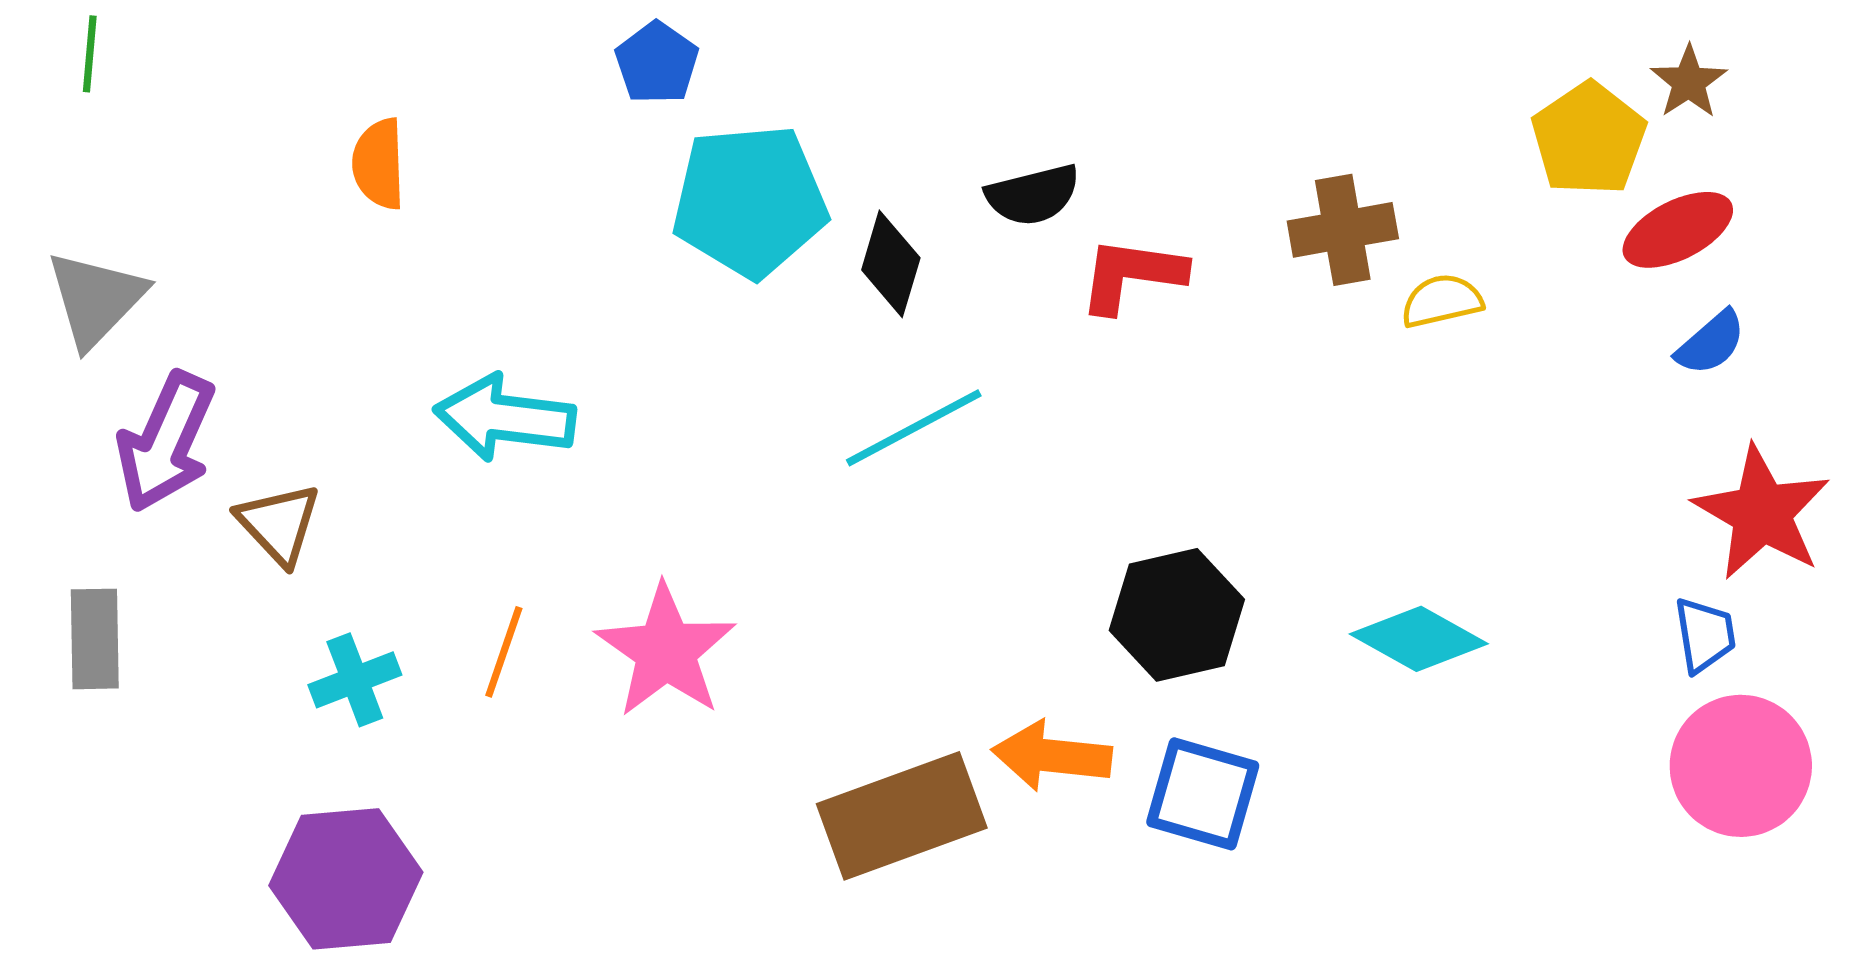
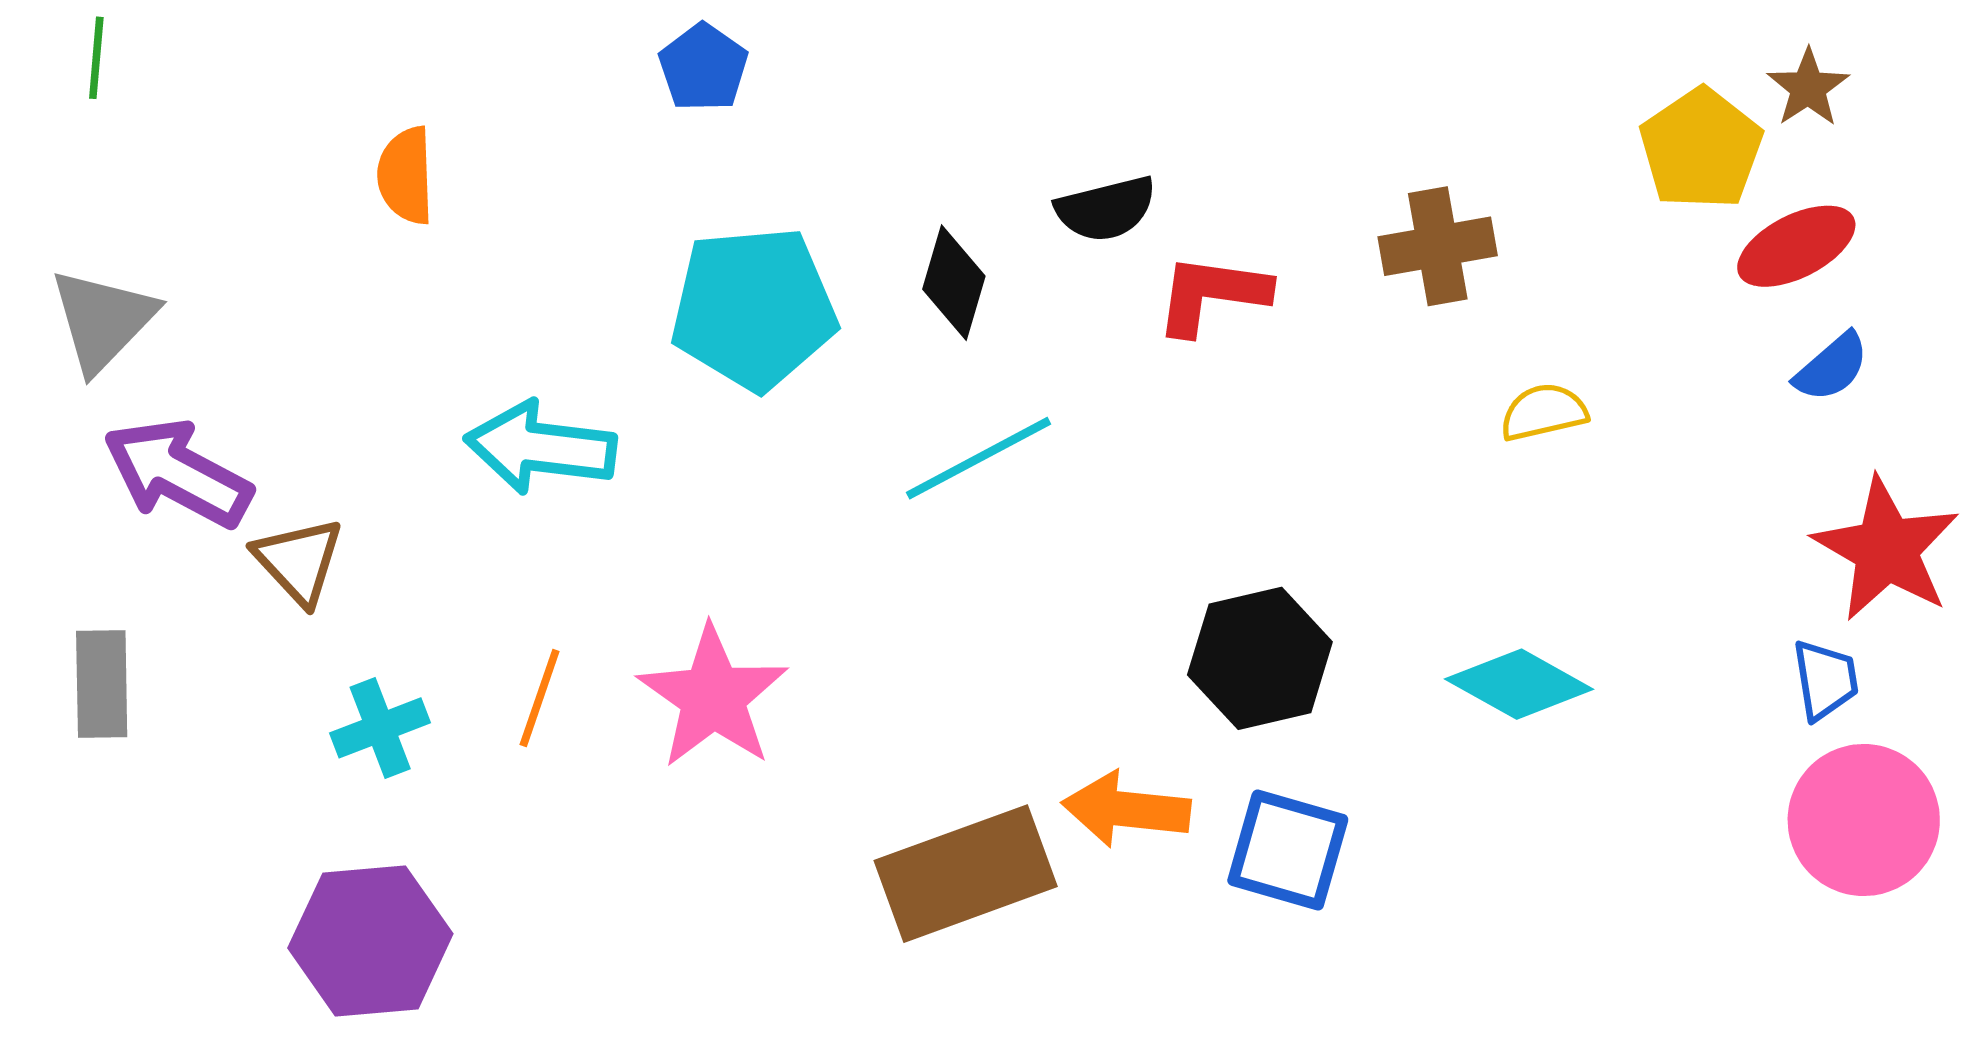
cyan pentagon: (750, 201) -> (754, 308), moved
yellow semicircle: (1442, 301) -> (1544, 412), moved
purple arrow: (166, 442) -> (178, 473), turned 94

